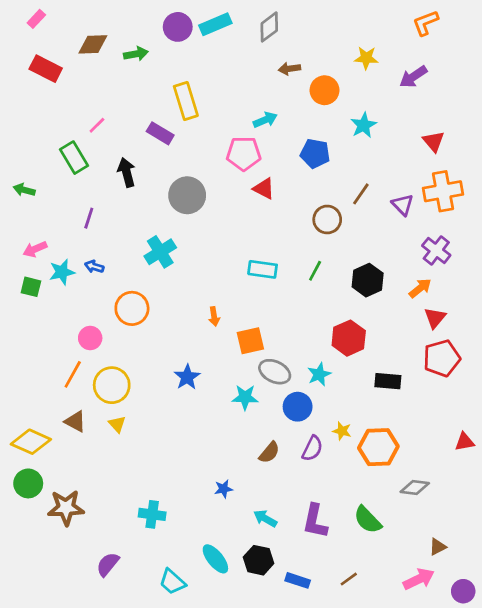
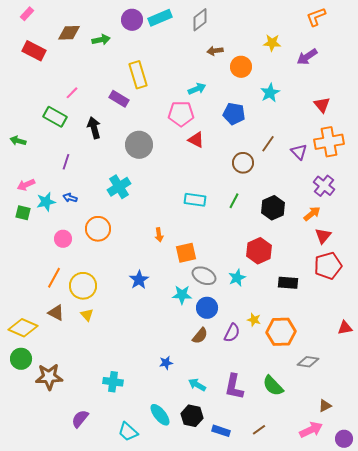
green rectangle: (74, 158) -> (55, 117), turned -30
pink circle: (90, 338) -> (63, 239), moved
blue circle: (298, 407) -> (207, 308), moved

